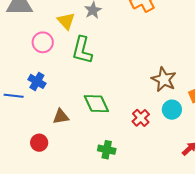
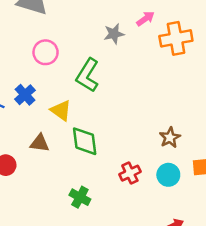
yellow triangle: (66, 21) -> (61, 111), moved, turned -30
brown star: (164, 79) -> (170, 138), size x0.7

